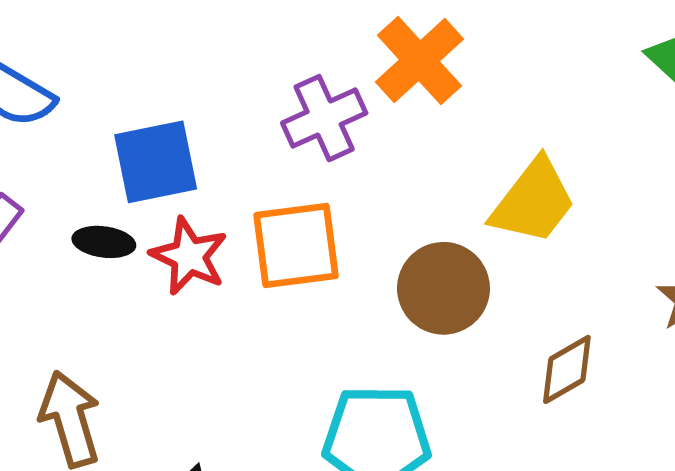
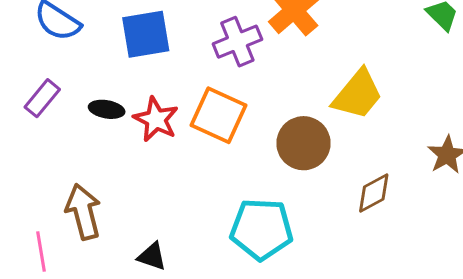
blue square: (156, 162) -> (146, 34), moved
orange square: (296, 246) -> (218, 115), turned 30

